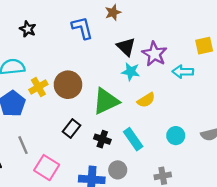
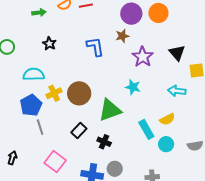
black triangle: (126, 47) -> (177, 53), moved
purple star: (154, 54) -> (143, 57), moved
yellow semicircle: (146, 100) -> (167, 119), moved
cyan rectangle: (133, 139) -> (146, 129), moved
gray line: (23, 145) -> (40, 127), moved

